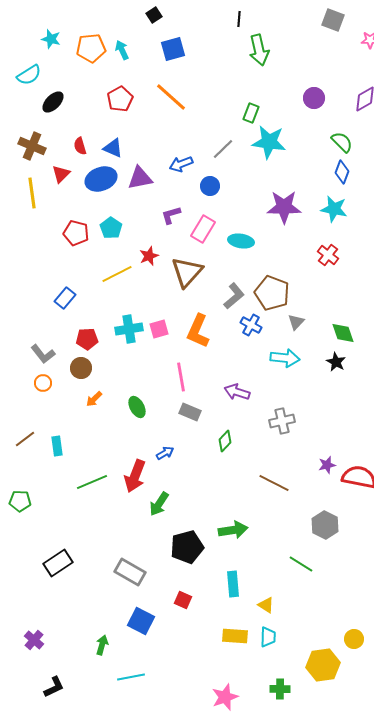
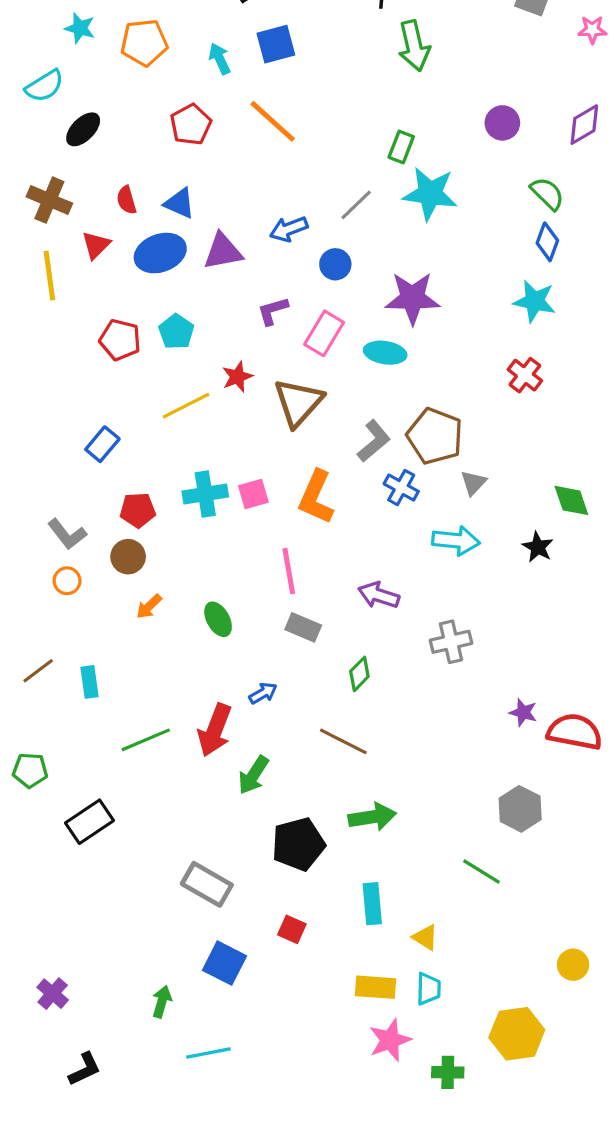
cyan arrow: (122, 50) -> (220, 59), moved
purple star: (284, 207) -> (412, 298), moved
green diamond: (343, 333) -> (571, 500), moved
purple star: (327, 465) -> (523, 712), turned 30
brown line: (274, 483) -> (343, 741), moved
black rectangle: (58, 563) -> (90, 822), moved
yellow circle: (354, 639) -> (573, 965), moved
pink star: (225, 697) -> (390, 1040), moved

